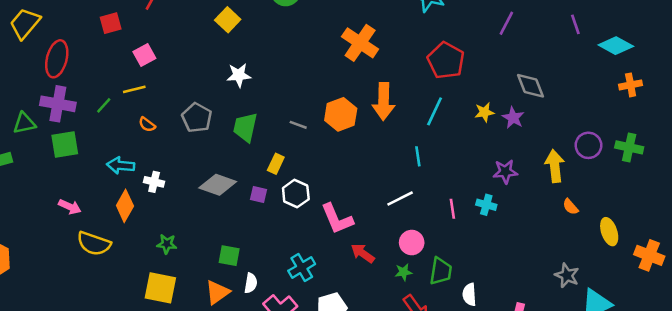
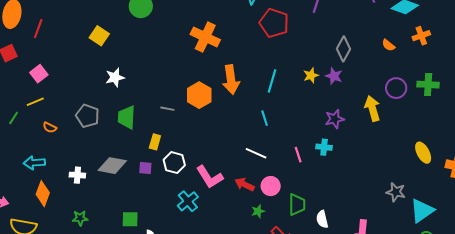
red pentagon: (446, 61) -> (274, 23), moved
gray diamond: (531, 86) -> (343, 49), turned 60
white cross: (154, 182) -> (77, 175), moved
white line: (400, 199) -> (256, 153), turned 60
orange semicircle: (571, 207) -> (388, 45), moved
red arrow: (363, 253) -> (245, 184), moved
cyan cross: (302, 267) -> (188, 201), moved
green star: (403, 272) -> (258, 211), moved

